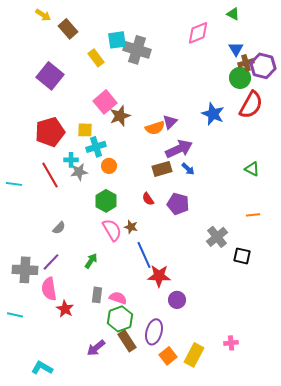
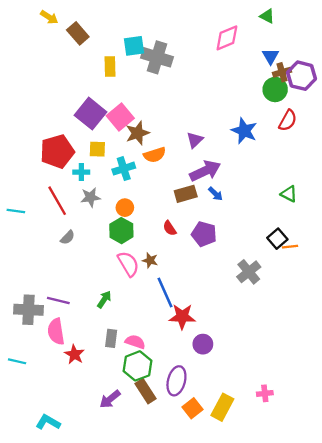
yellow rectangle: (96, 58) -> (110, 67), turned 36
purple square: (50, 76) -> (90, 114), moved
red semicircle: (251, 105) -> (288, 120), size x0.7
orange semicircle: (155, 128) -> (155, 155), moved
cyan cross: (96, 147) -> (124, 169), moved
cyan cross: (71, 160) -> (81, 172), moved
orange circle: (109, 166) -> (125, 208), moved
gray semicircle: (59, 228) -> (68, 237), moved
black square: (242, 256) -> (277, 239), moved, turned 36
purple line: (51, 262) -> (58, 301), turned 60

